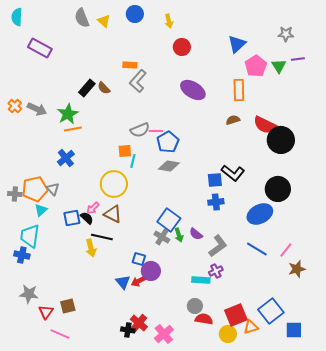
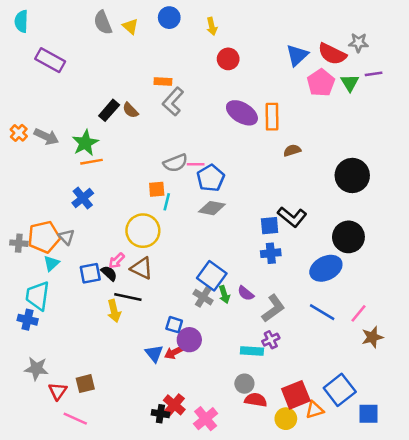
orange rectangle: (239, 90) -> (272, 117), moved
red semicircle: (265, 125) -> (332, 54), moved

